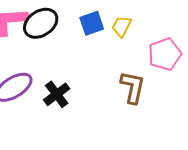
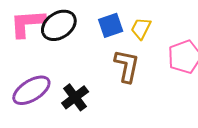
brown L-shape: (133, 87) -> (127, 66), moved

